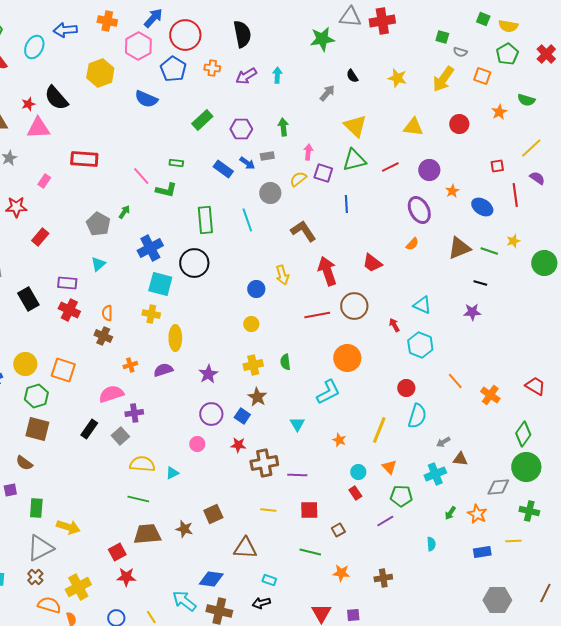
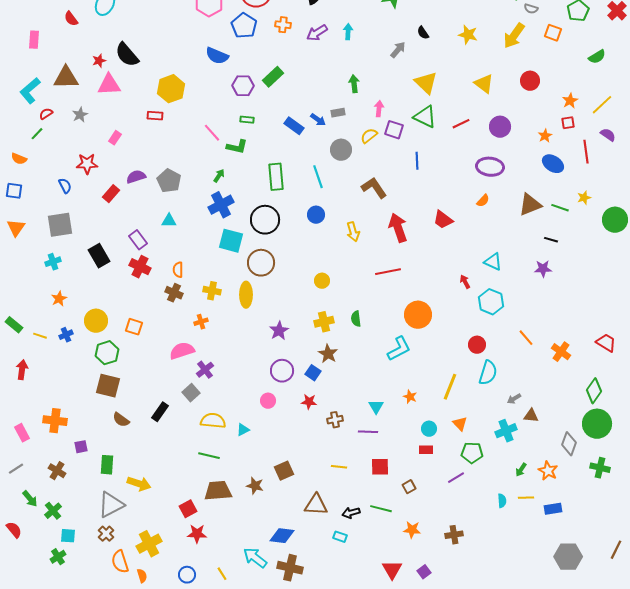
yellow hexagon: (100, 73) -> (171, 89), moved
green semicircle: (526, 100) -> (597, 57), turned -48
orange star: (499, 112) -> (570, 101), moved
yellow triangle: (413, 127) -> (484, 84), turned 30
purple hexagon: (241, 129) -> (243, 86), moved
red rectangle: (84, 159) -> (155, 116), size x0.6
green triangle: (354, 160) -> (425, 117), turned 40
orange star: (452, 191) -> (545, 136), moved
purple ellipse: (419, 210) -> (490, 167), turned -56
green arrow: (124, 212) -> (219, 176), moved
cyan triangle: (98, 264) -> (169, 221), turned 42
purple rectangle: (67, 283) -> (138, 240), turned 48
blue circle: (256, 289) -> (316, 215), moved
brown circle: (354, 306) -> (261, 263), moved
yellow cross: (151, 314) -> (212, 291), moved
orange square: (63, 370) -> (134, 327), size x0.7
purple semicircle: (163, 370) -> (136, 177), moved
purple cross: (134, 413) -> (205, 370), turned -30
cyan triangle: (297, 424) -> (376, 407), moved
black rectangle: (89, 429) -> (160, 412), moved
brown semicircle: (24, 463) -> (121, 420), moved
brown cross: (264, 463) -> (335, 420), size x0.6
gray diamond: (498, 487) -> (569, 444), turned -65
red rectangle: (355, 493) -> (426, 450), turned -56
yellow line: (513, 541) -> (526, 498), moved
black arrow: (261, 603) -> (351, 513), moved
orange semicircle: (49, 605) -> (120, 562), turned -125
purple square: (353, 615) -> (424, 572), turned -32

